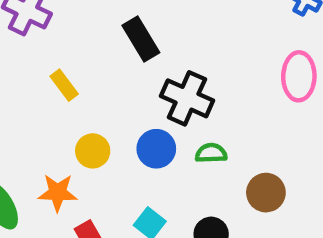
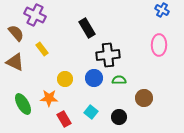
yellow rectangle: (64, 85) -> (42, 49), moved
black cross: (187, 98) -> (108, 55), turned -30

